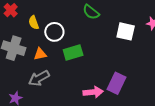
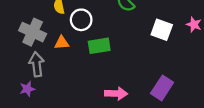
gray arrow: (39, 78) -> (37, 64), moved, turned 105
purple rectangle: (117, 83) -> (162, 88), moved

